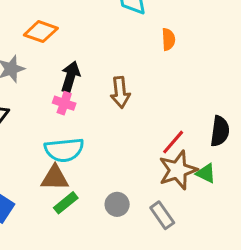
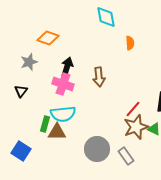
pink cross: (64, 103) -> (63, 84), size x1.5
green rectangle: (66, 203) -> (45, 124), moved, turned -35
gray circle: (117, 204) -> (97, 149), size x1.6

